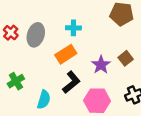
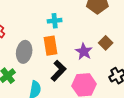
gray ellipse: (36, 35) -> (24, 52), moved
orange rectangle: (66, 54) -> (50, 46), turned -60

